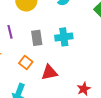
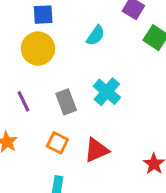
cyan cross: (64, 37) -> (107, 92), turned -30

